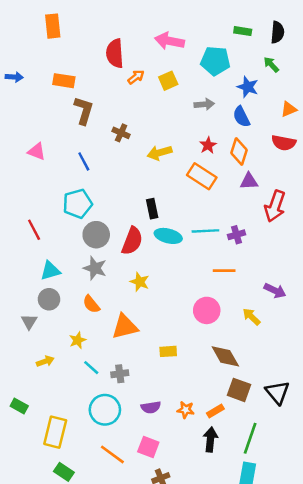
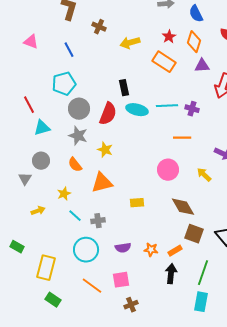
purple cross: (236, 235) -> (192, 109), turned 32
cyan triangle: (50, 271) -> (42, 128), moved
yellow star: (140, 282) -> (105, 150), moved
pink square: (148, 447) -> (121, 280), turned -30

